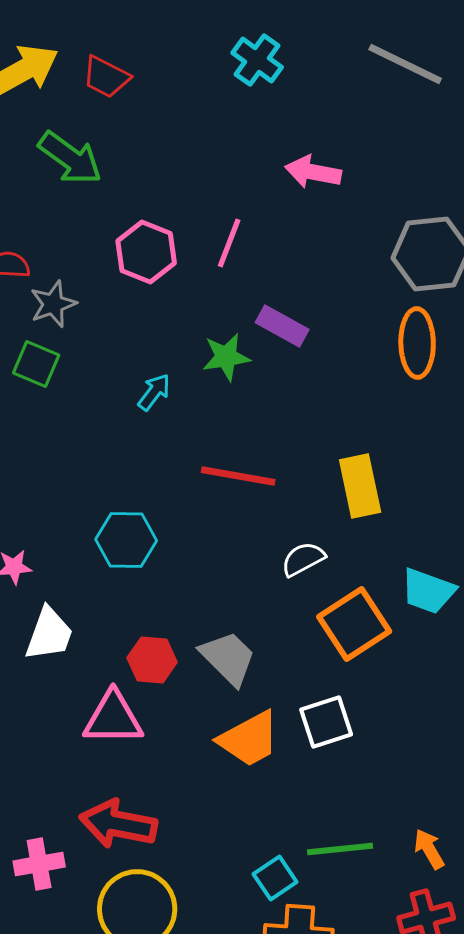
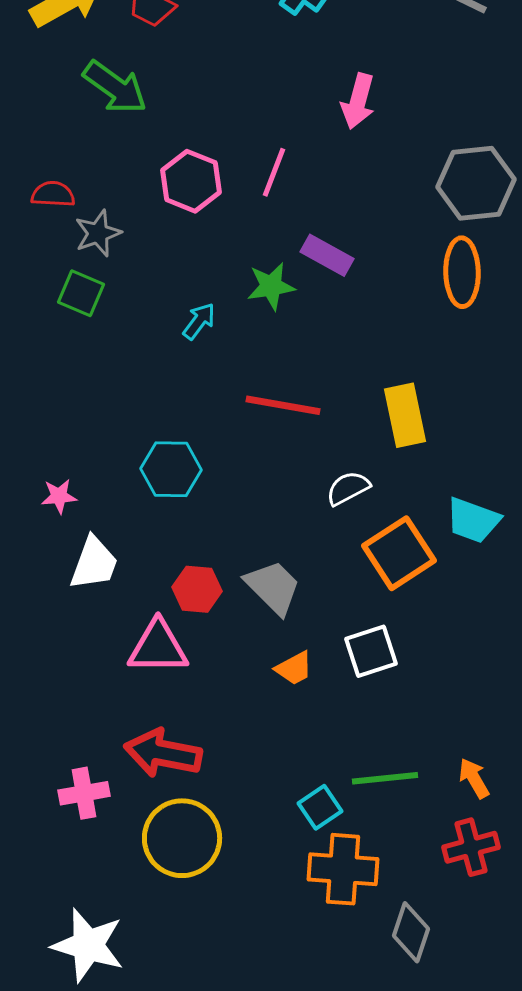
pink arrow: (313, 172) -> (358, 101), turned -86
orange trapezoid: (249, 739) -> (294, 668), size x0.6

